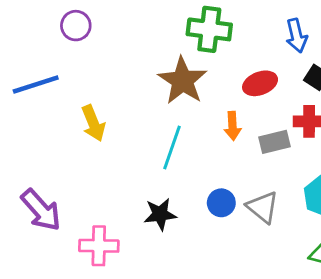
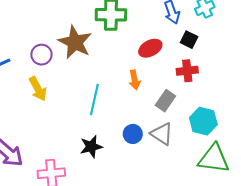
purple circle: (76, 26) -> (41, 55), moved
brown star: (183, 81) -> (75, 42), moved
gray rectangle: (275, 142) -> (165, 101), moved, turned -35

